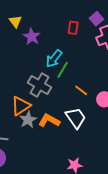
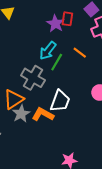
purple star: (32, 37) -> (55, 24), moved
orange line: (81, 90) -> (80, 53), moved
white trapezoid: (76, 118) -> (60, 101), moved, turned 55

